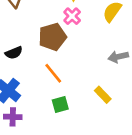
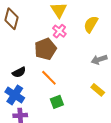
black semicircle: (14, 53) -> (19, 72), moved
yellow rectangle: (103, 95) -> (98, 90), moved

